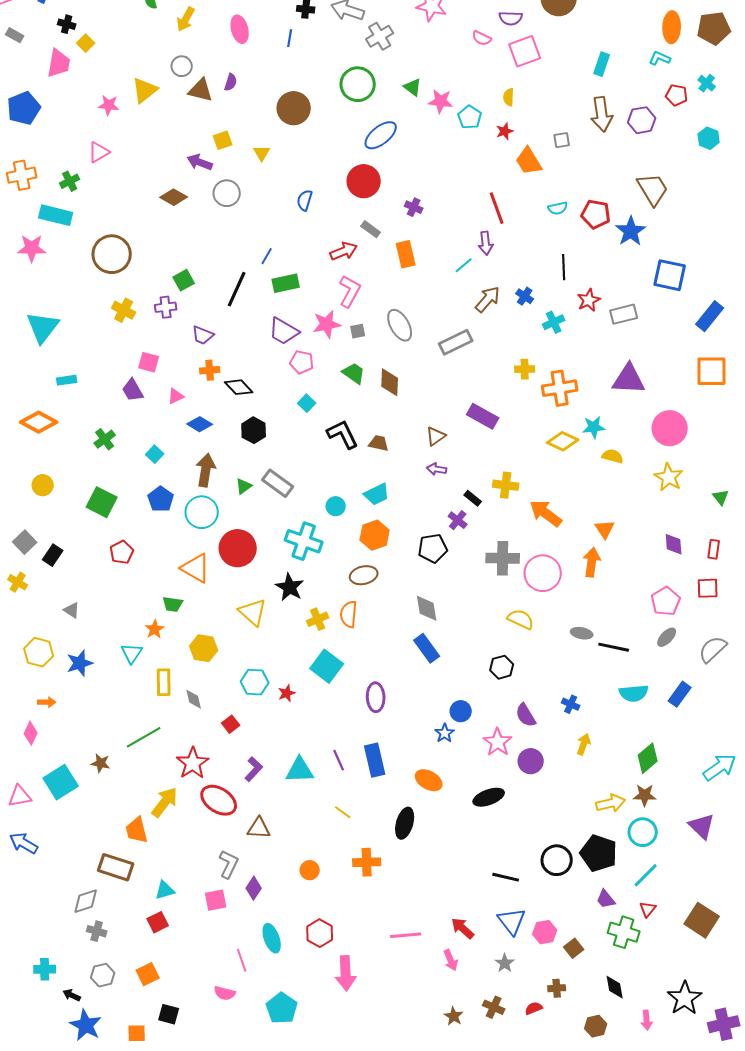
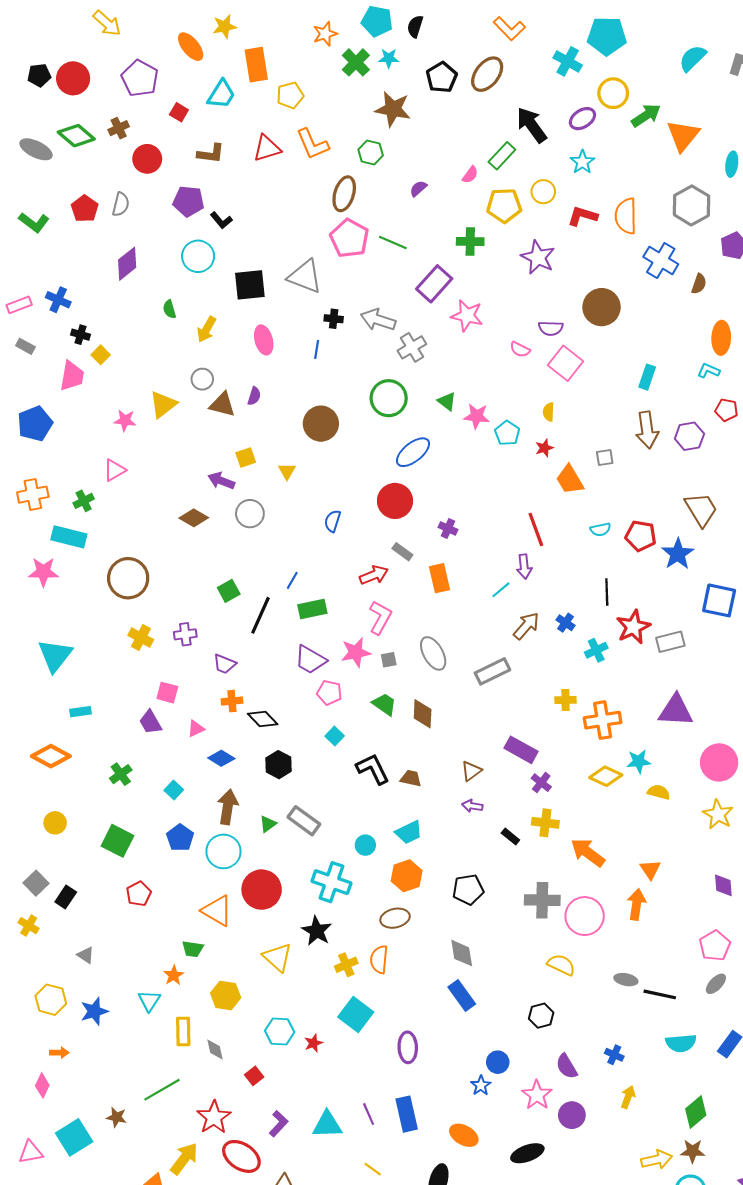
pink square: (525, 51) -> (566, 363), turned -32
green square: (184, 280) -> (229, 591), moved
red star: (589, 300) -> (633, 627), size x1.4
purple cross: (458, 520) -> (541, 783), moved

